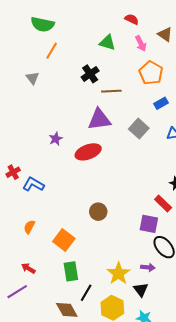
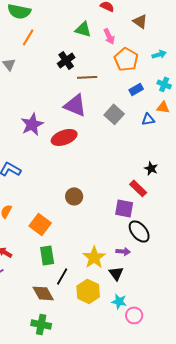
pink arrow: (141, 44) -> (109, 36), moved
purple triangle: (99, 119) -> (75, 105), turned 30
purple star: (56, 139) -> (32, 124), size x1.6

